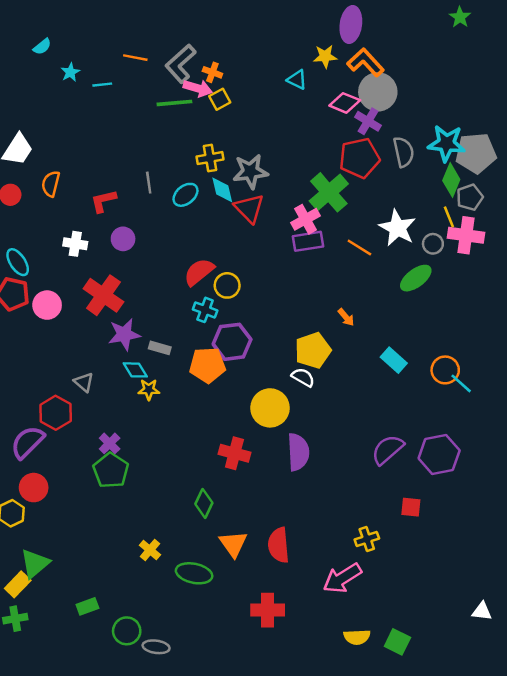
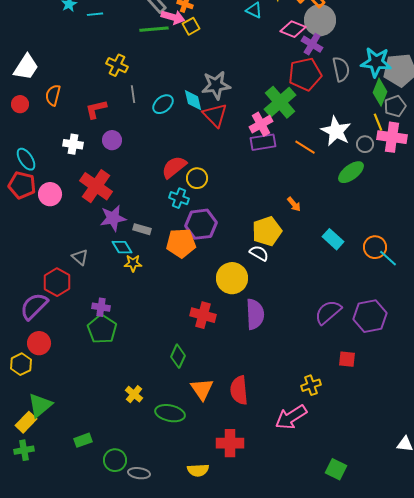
yellow cross: (210, 158) -> (117, 65), moved, turned 35
purple cross: (110, 443) -> (101, 307), turned -36
yellow semicircle: (357, 637) -> (198, 470), moved

